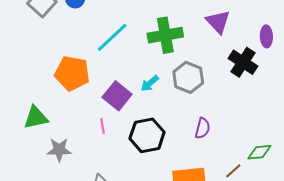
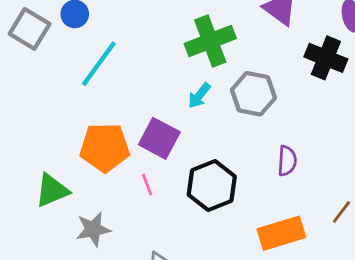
cyan line: (112, 37) -> (99, 64), moved
orange pentagon: (72, 73) -> (105, 147), moved
cyan arrow: (150, 83) -> (199, 96), moved

